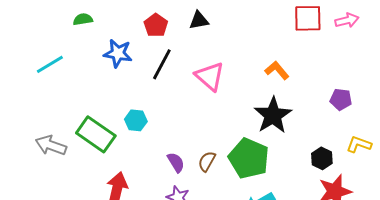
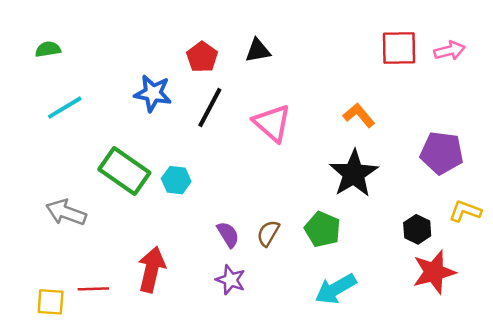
green semicircle: (83, 19) -> (48, 49), moved
purple pentagon: (341, 99) -> (442, 153), size x1.5
green rectangle: (96, 134) -> (124, 171), moved
green pentagon: (249, 158) -> (323, 229), size x0.7

